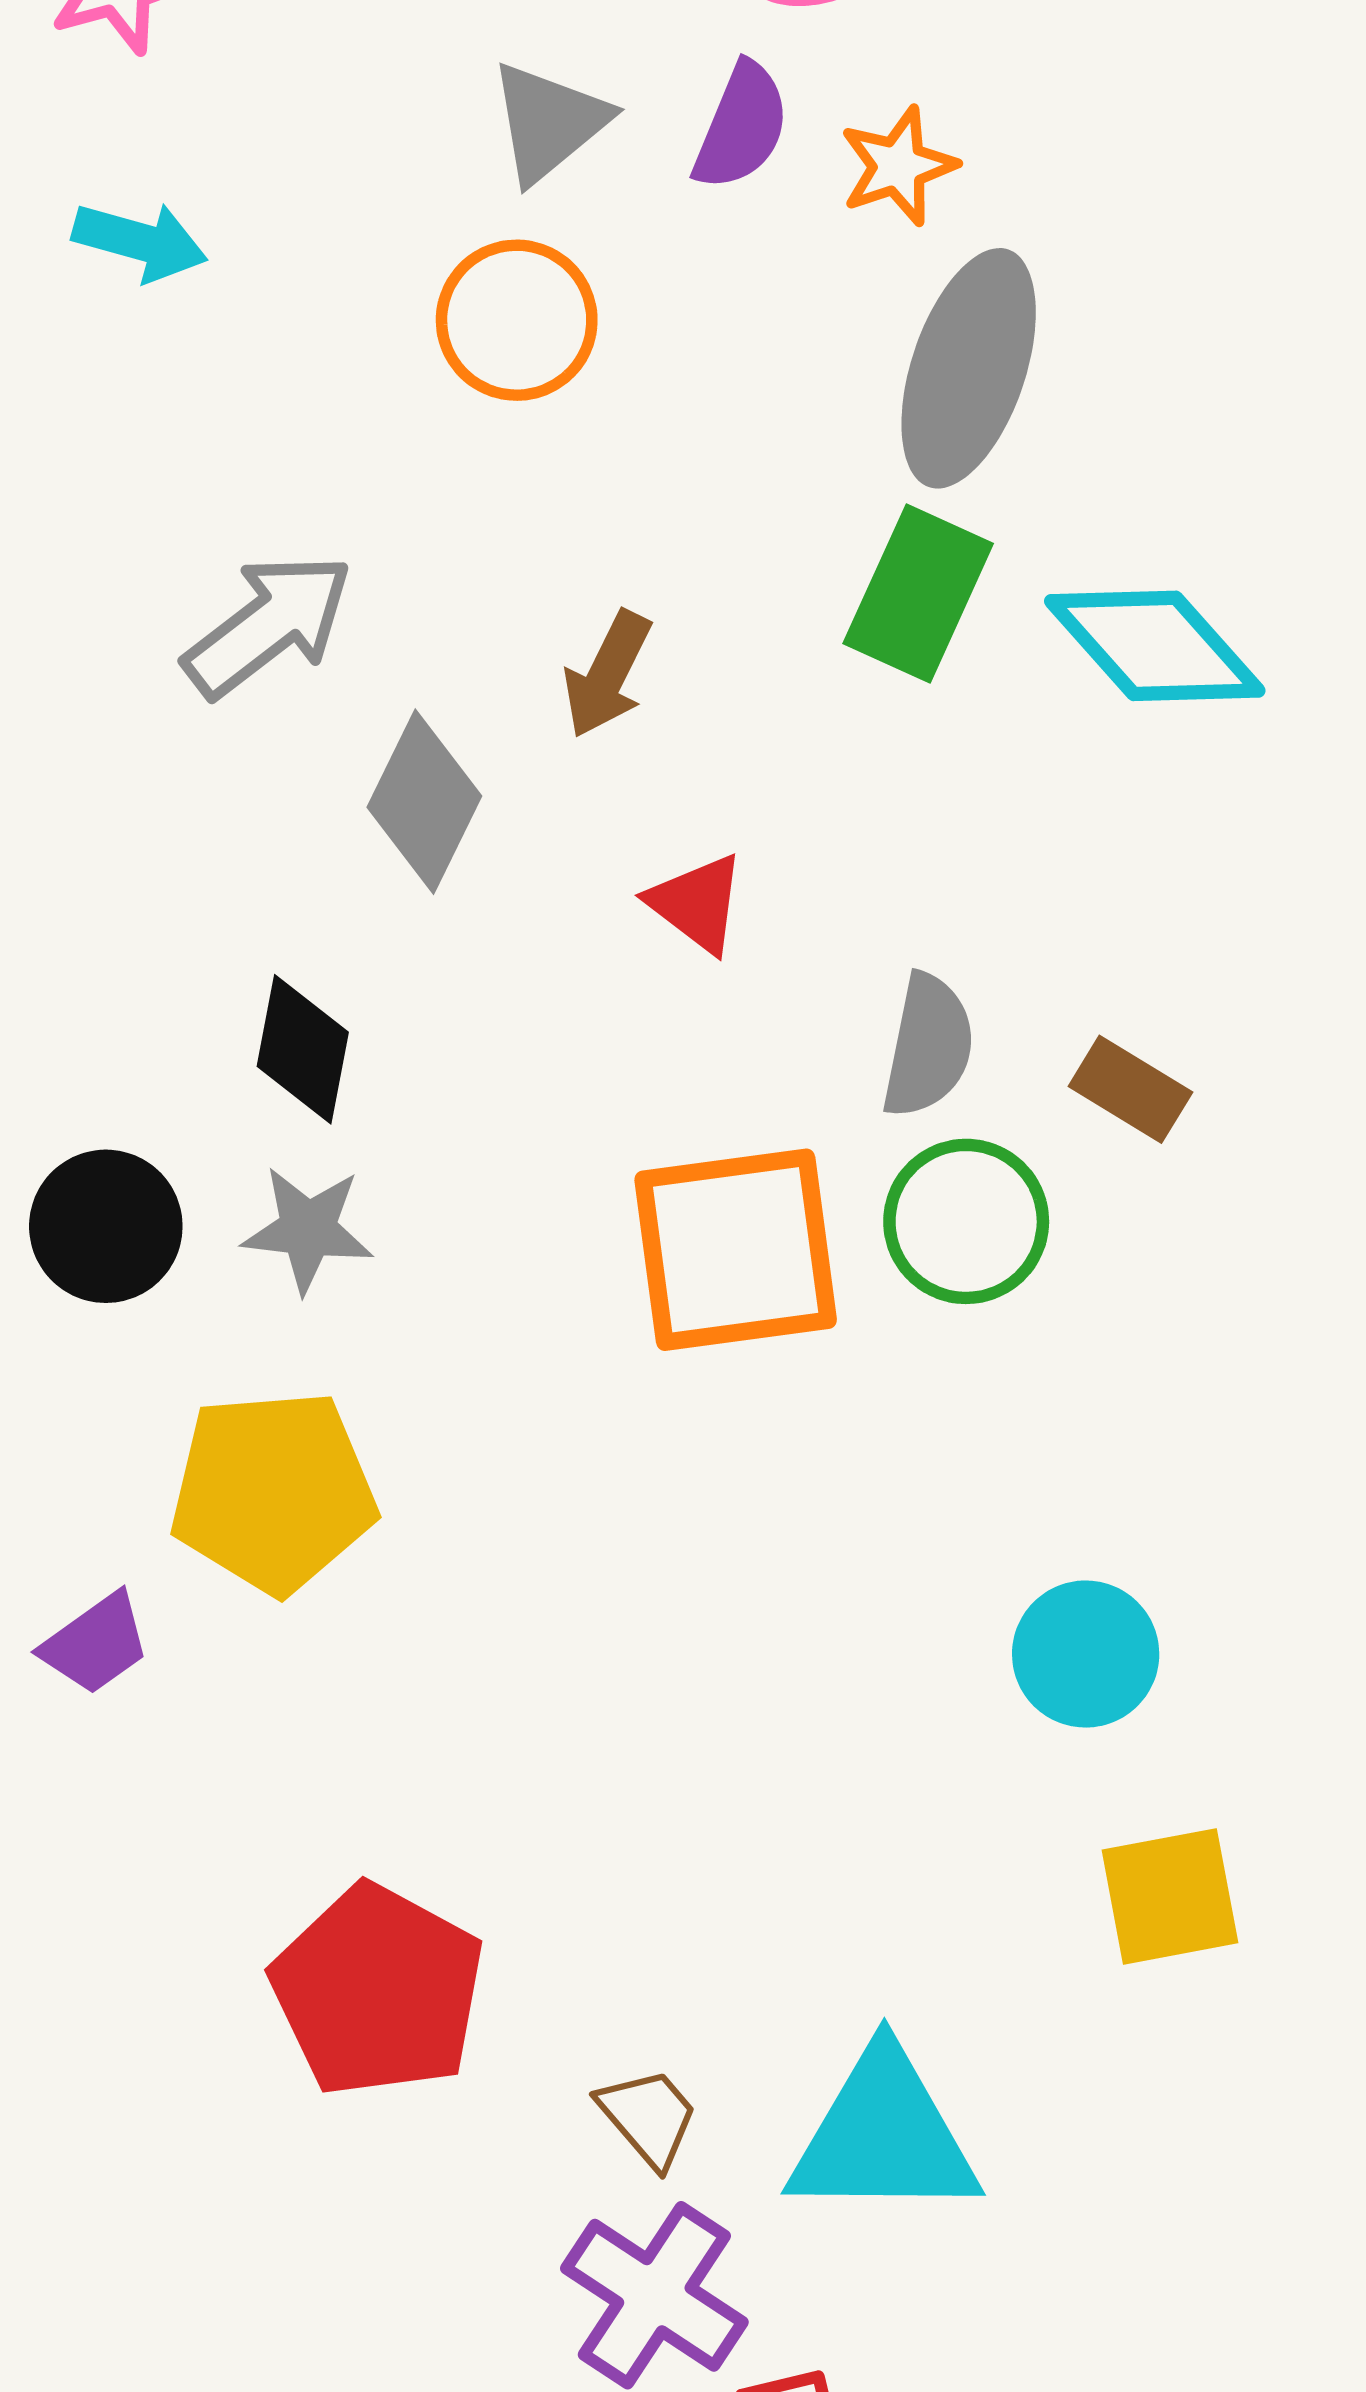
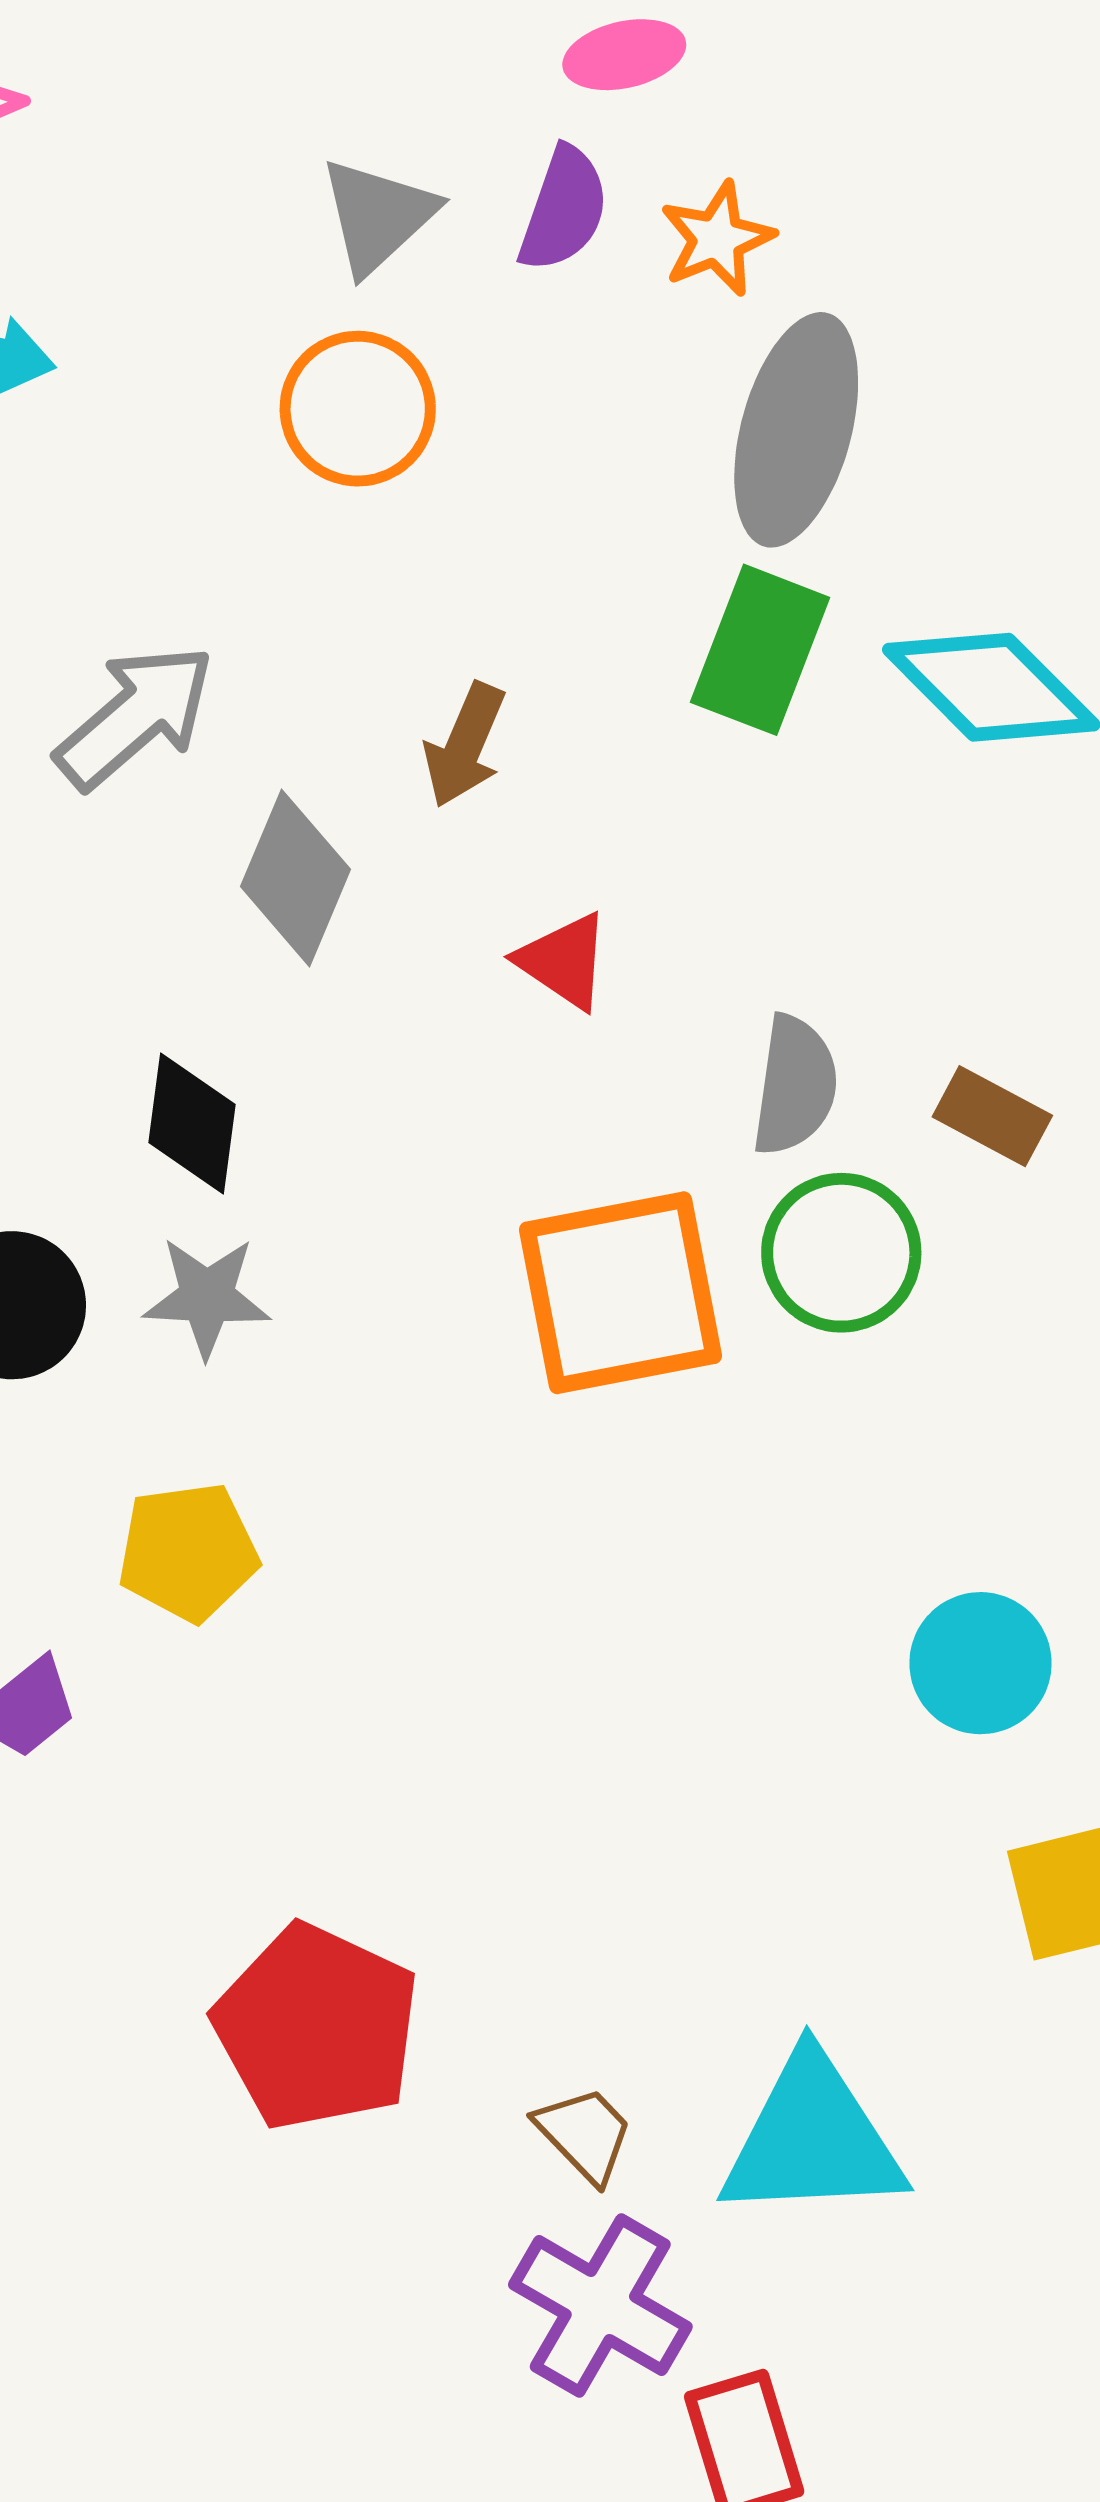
yellow pentagon: (273, 1492) -> (188, 1552), size x0.7

